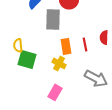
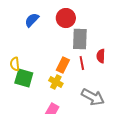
gray rectangle: (53, 19) -> (80, 39), moved
orange rectangle: (66, 46) -> (63, 65), turned 35

